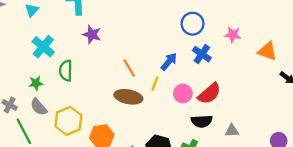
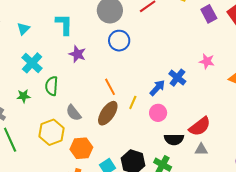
blue circle: (193, 24) -> (119, 41), moved
blue arrow: (169, 62) -> (157, 88), moved
red semicircle: (209, 94) -> (200, 126), moved
brown ellipse: (128, 97) -> (108, 113), turned -70
gray semicircle: (39, 107) -> (74, 113), moved

